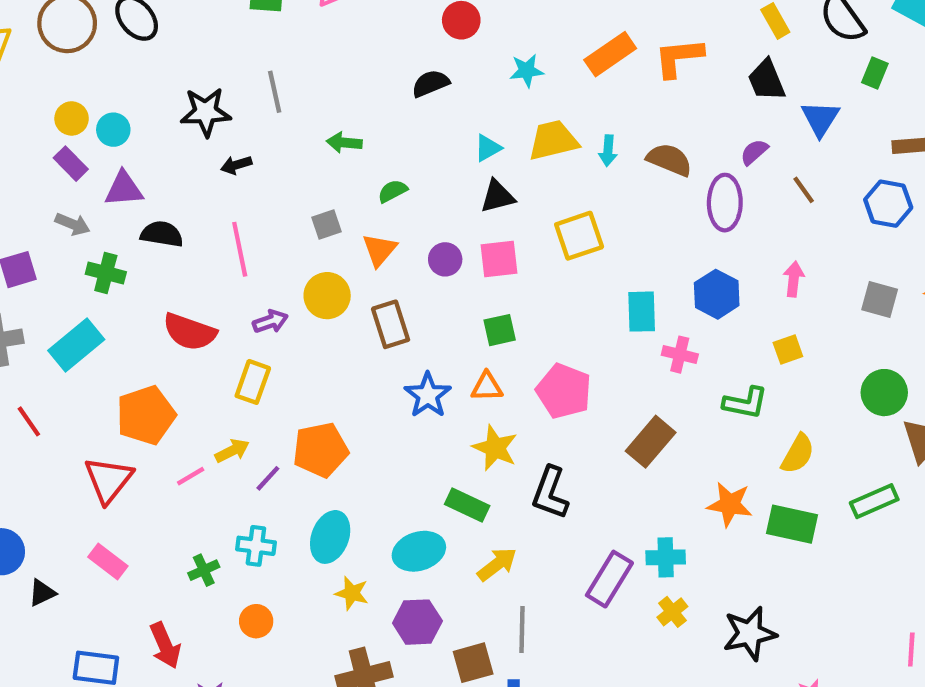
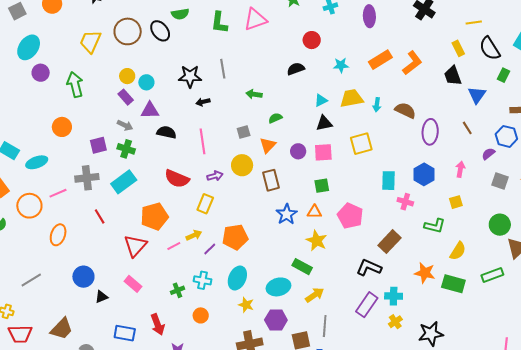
orange L-shape: (679, 57) -> (412, 63), turned 145
purple semicircle: (754, 152) -> (488, 154), moved
green cross: (106, 273) -> (126, 149), moved
black L-shape: (550, 493) -> (369, 268), moved, turned 90

